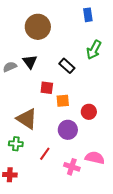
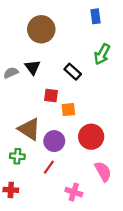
red circle: (89, 112) -> (91, 137), moved, size x1.5
purple circle: (68, 130) -> (54, 141), moved
pink semicircle: (95, 158) -> (103, 171), turned 48
pink cross: (72, 167) -> (74, 192), moved

